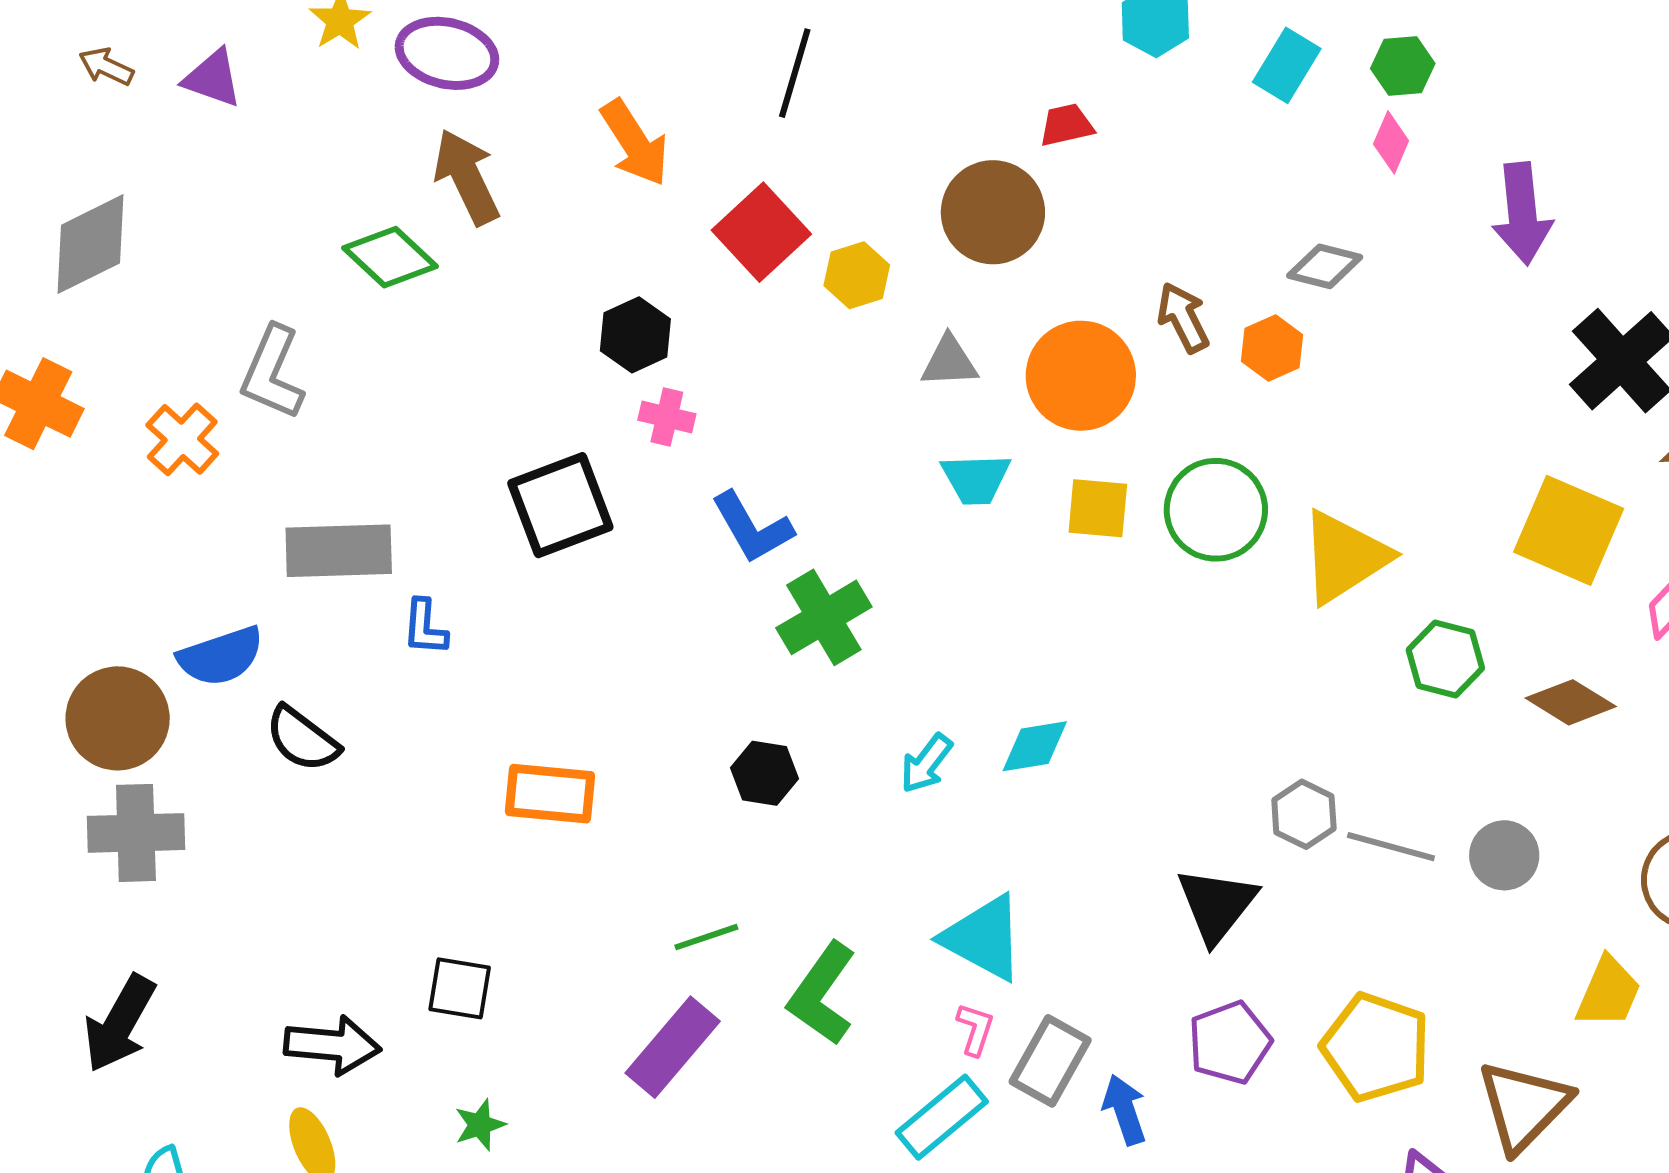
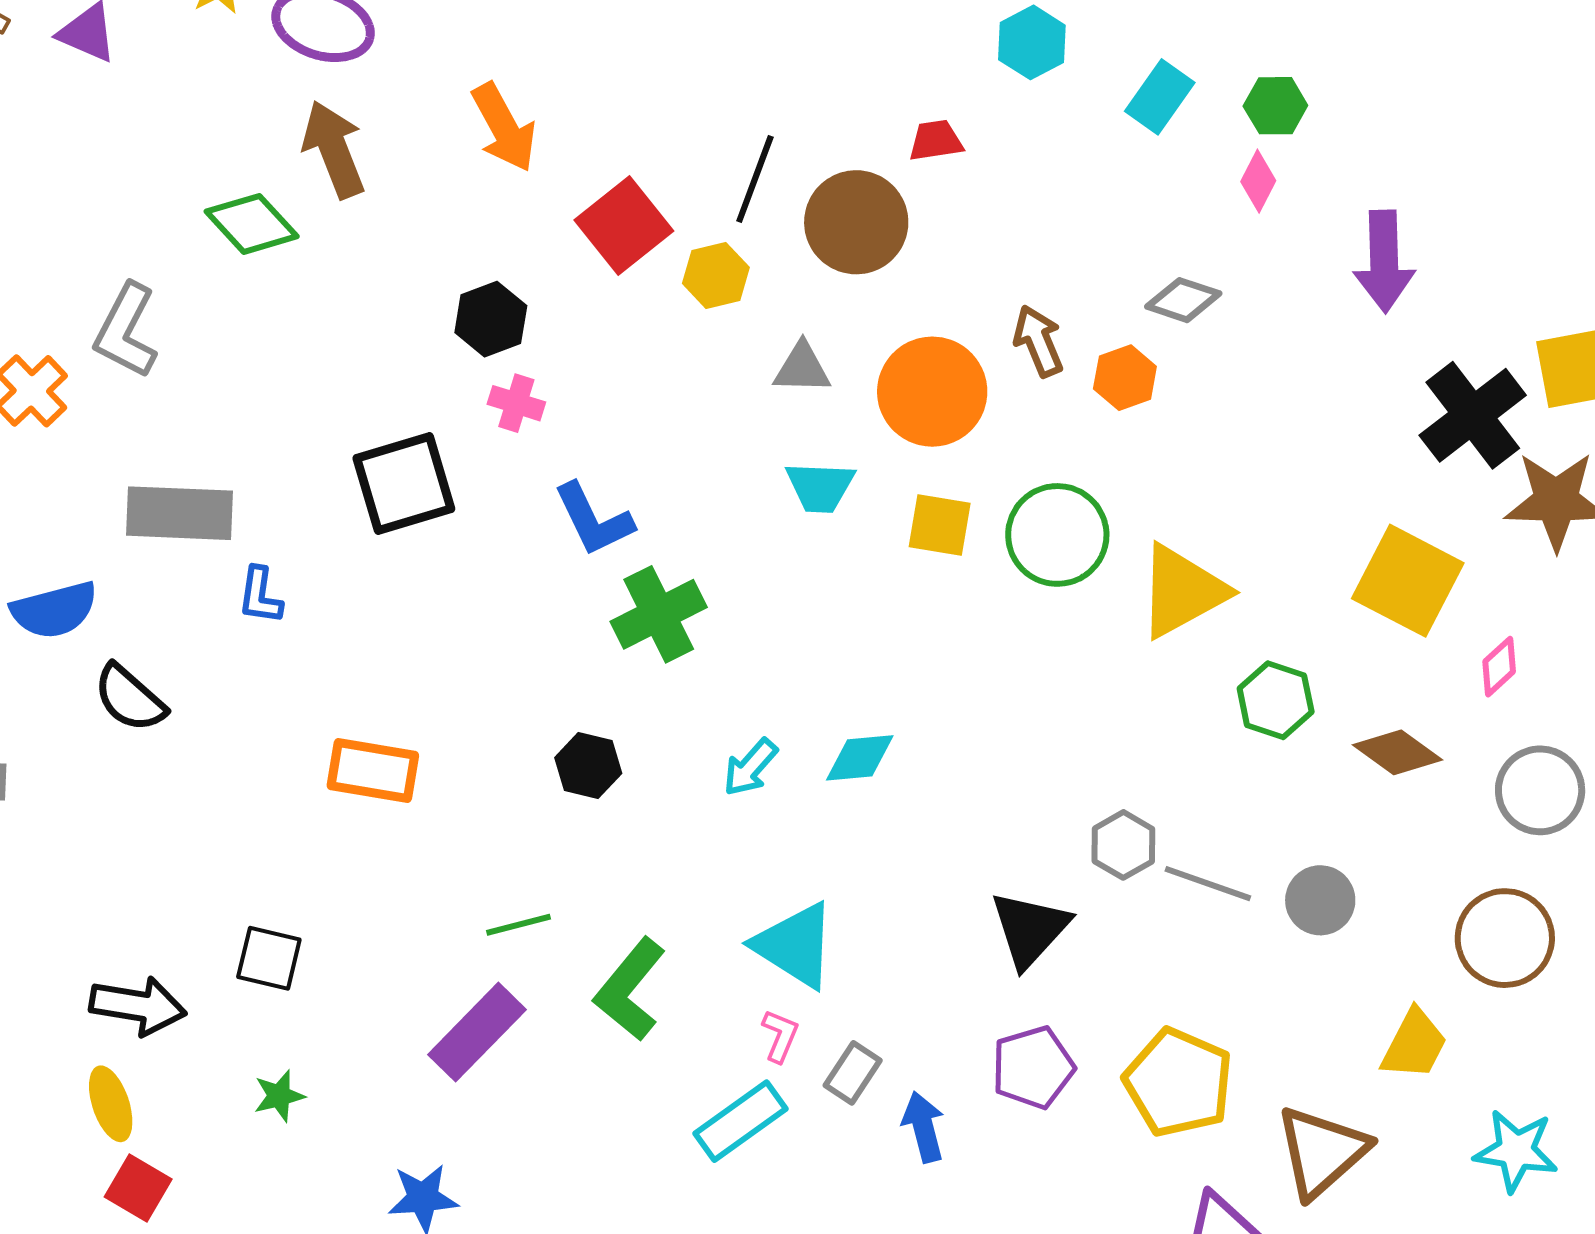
black line: (795, 73) -> (755, 179), moved
gray rectangle: (1050, 1061) -> (853, 1073), size x0.7

